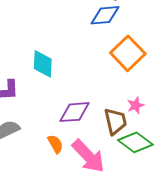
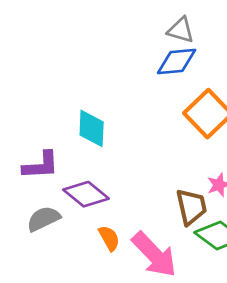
purple diamond: (75, 112) -> (86, 194), moved, turned 44

